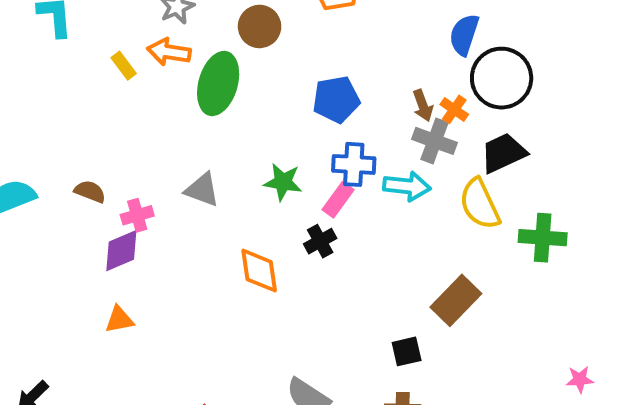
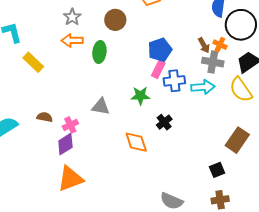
yellow rectangle: (124, 66) -> (33, 62), moved, size x1.5
green ellipse: (218, 83) -> (99, 52), size x0.7
pink rectangle: (338, 200) -> (158, 69), moved
orange triangle: (119, 319) -> (70, 179), size x1.8

